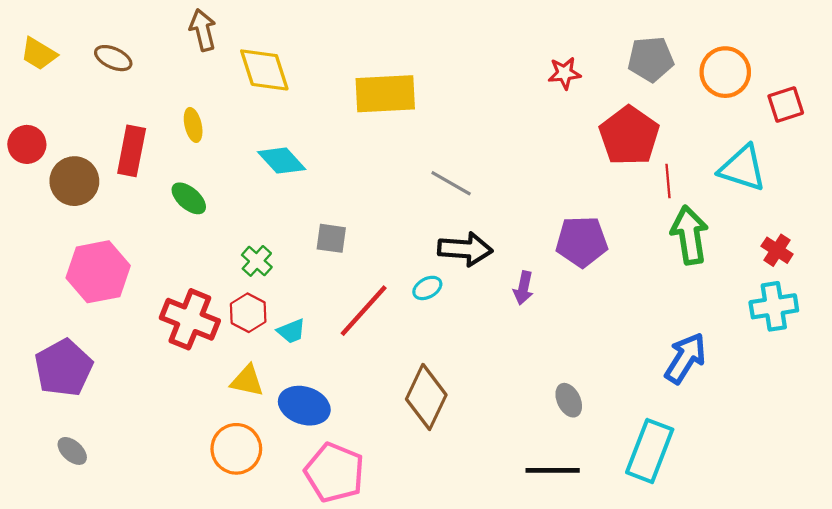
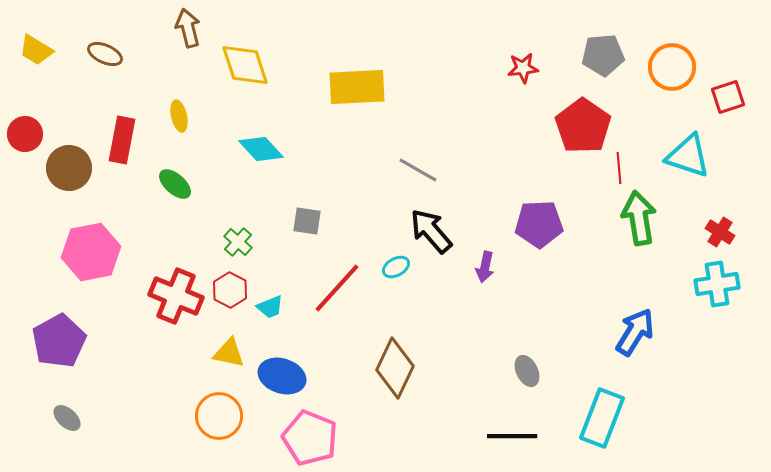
black arrow: (465, 249) -> (431, 231), turned -135

